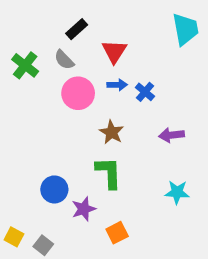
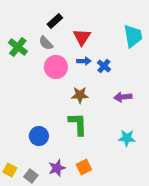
cyan trapezoid: (185, 29) -> (133, 36), moved
brown star: (112, 132) -> (80, 95), turned -30
purple star: (84, 209) -> (57, 168), moved

